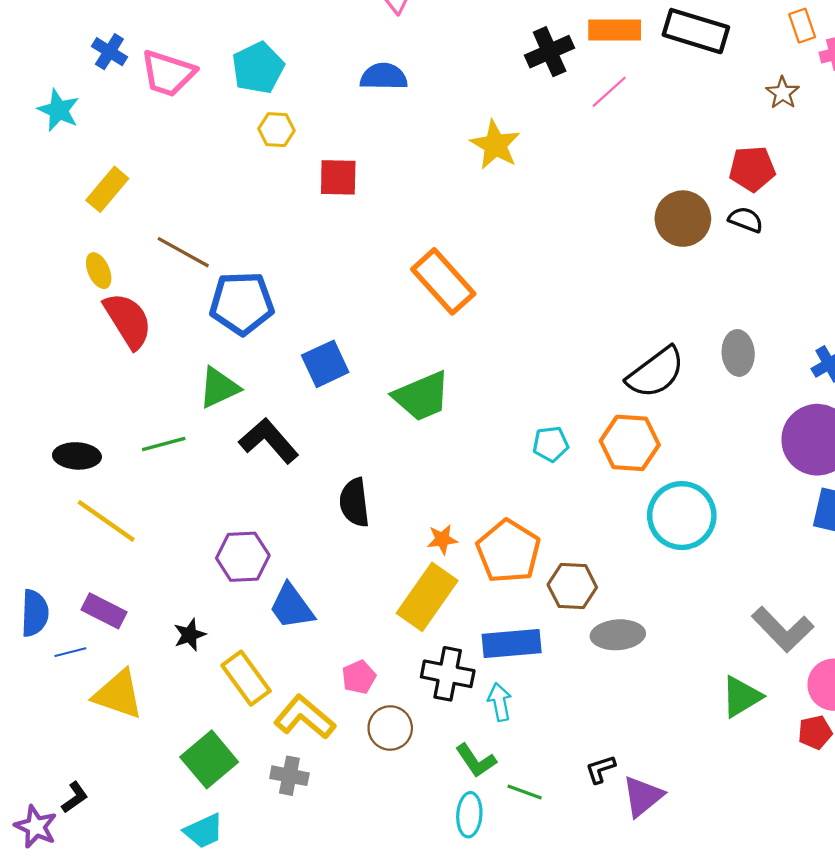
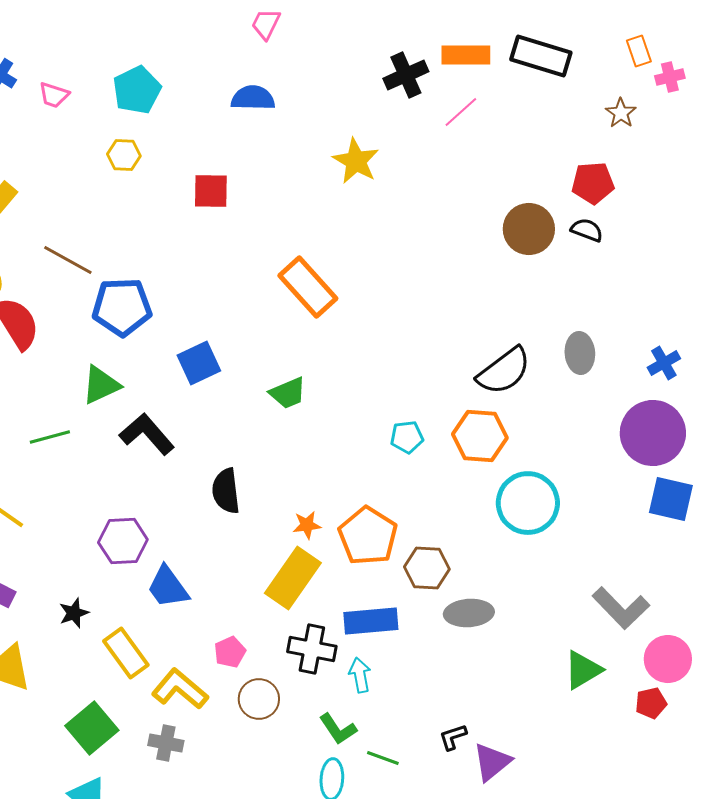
pink trapezoid: (168, 73) -> (54, 95), size x0.6
yellow hexagon: (276, 130) -> (124, 155), moved
green trapezoid: (422, 396) -> (288, 393), size x0.7

